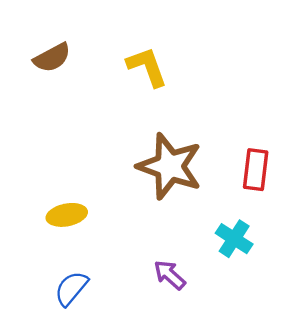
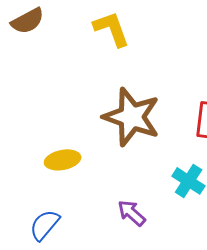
yellow ellipse: (67, 215) -> (63, 160), moved

